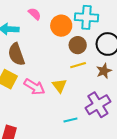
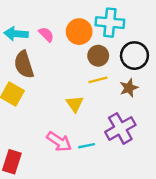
pink semicircle: (35, 14) -> (46, 34), moved
pink arrow: (34, 87) -> (59, 142), moved

